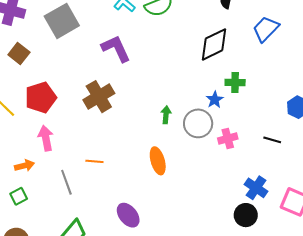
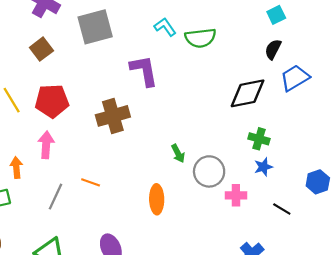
blue trapezoid: (266, 29) -> (295, 78), moved
blue star: (215, 100) -> (263, 167), moved
green arrow: (166, 115) -> (178, 153), turned 132
orange arrow: (24, 166) -> (16, 167), turned -96
gray line: (66, 182) -> (56, 197), turned 30

